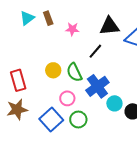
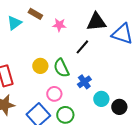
cyan triangle: (27, 18) -> (14, 23), moved
brown rectangle: (48, 18) -> (35, 14), turned -40
blue cross: (97, 86) -> (84, 82), size x0.6

